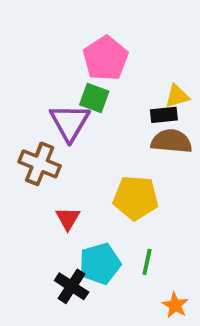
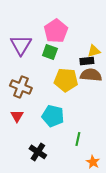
purple triangle: (70, 122) -> (21, 45), moved
yellow pentagon: (136, 198) -> (66, 80), moved
red triangle: (68, 218) -> (17, 116), moved
cyan pentagon: (100, 264) -> (53, 116), moved, turned 30

